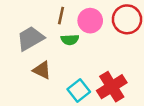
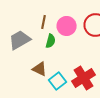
green semicircle: (70, 40) -> (51, 41), turned -72
brown triangle: (42, 70) -> (40, 69), moved

